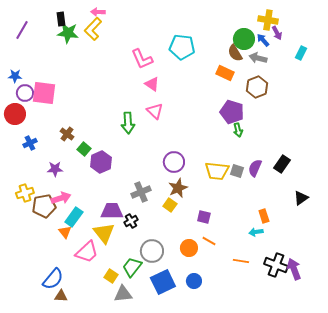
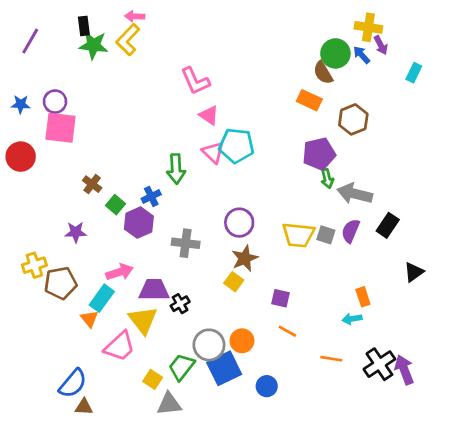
cyan pentagon: (182, 47) -> (236, 146), moved
gray arrow: (258, 58) -> (355, 194), moved, size x1.4
purple circle: (25, 93) -> (55, 102), moved
purple pentagon: (232, 112) -> (319, 154), turned -30
blue cross: (30, 143) -> (151, 196), moved
gray cross: (141, 192) -> (186, 243), moved, turned 30
pink arrow: (61, 198) -> (120, 272), moved
orange circle: (189, 248) -> (242, 341), moved
black cross: (276, 265) -> (379, 364), turned 35
blue square: (163, 282) -> (224, 368), moved

